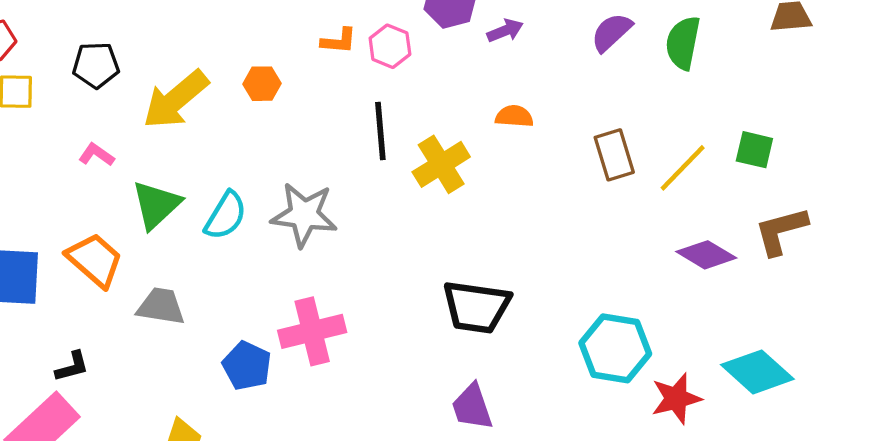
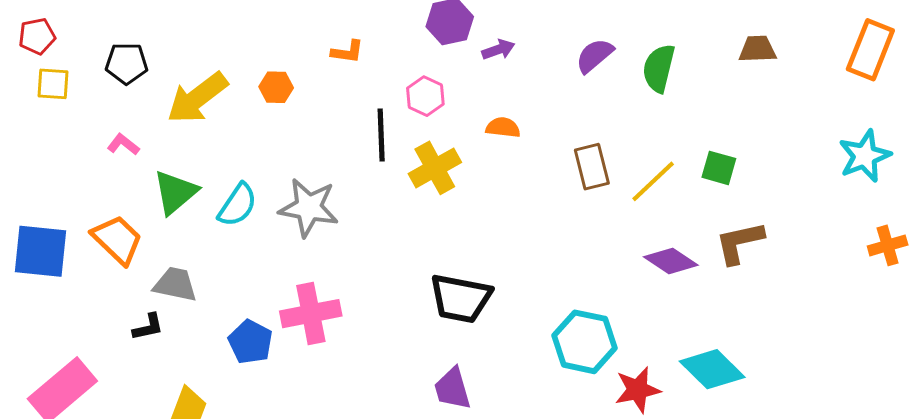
pink hexagon: (390, 46) -> (425, 96), moved
black L-shape: (72, 367) -> (148, 327), moved

